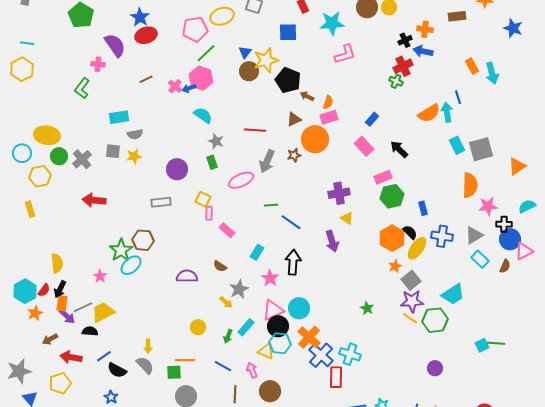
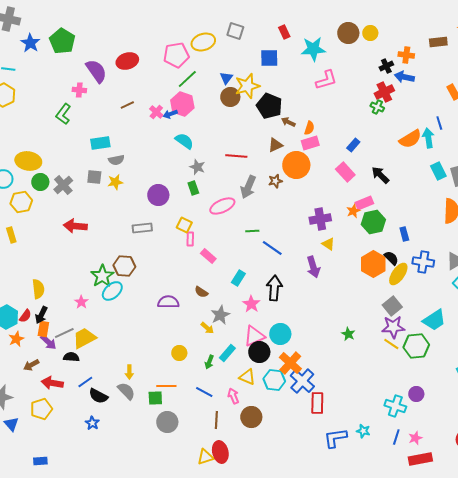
blue star: (140, 17) -> (30, 43), moved
orange star: (395, 266) -> (353, 211), moved
cyan hexagon: (280, 343) -> (274, 380), moved
cyan cross: (350, 354) -> (395, 406), moved

